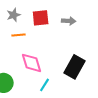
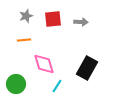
orange line: (19, 35) -> (24, 40), moved

